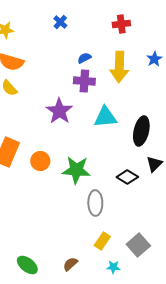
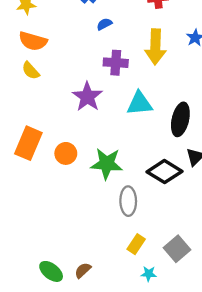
blue semicircle: (84, 58) -> (104, 24), moved
black diamond: (127, 177) -> (165, 172), size x1.4
brown semicircle: (70, 264) -> (83, 270), moved

